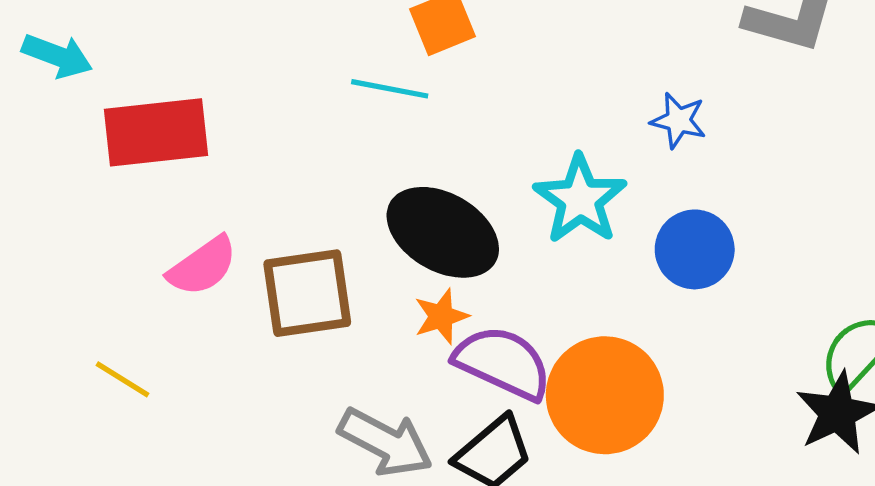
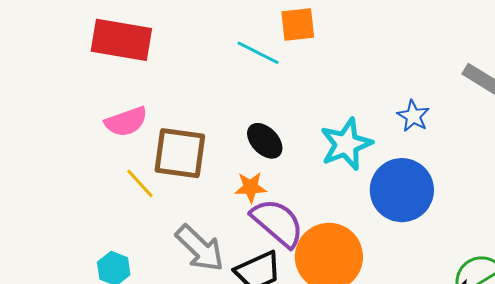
black ellipse: (443, 232) -> (265, 141), size x0.6
blue circle: (695, 249) -> (402, 190), size x1.4
yellow line: (123, 379) -> (140, 183), moved

